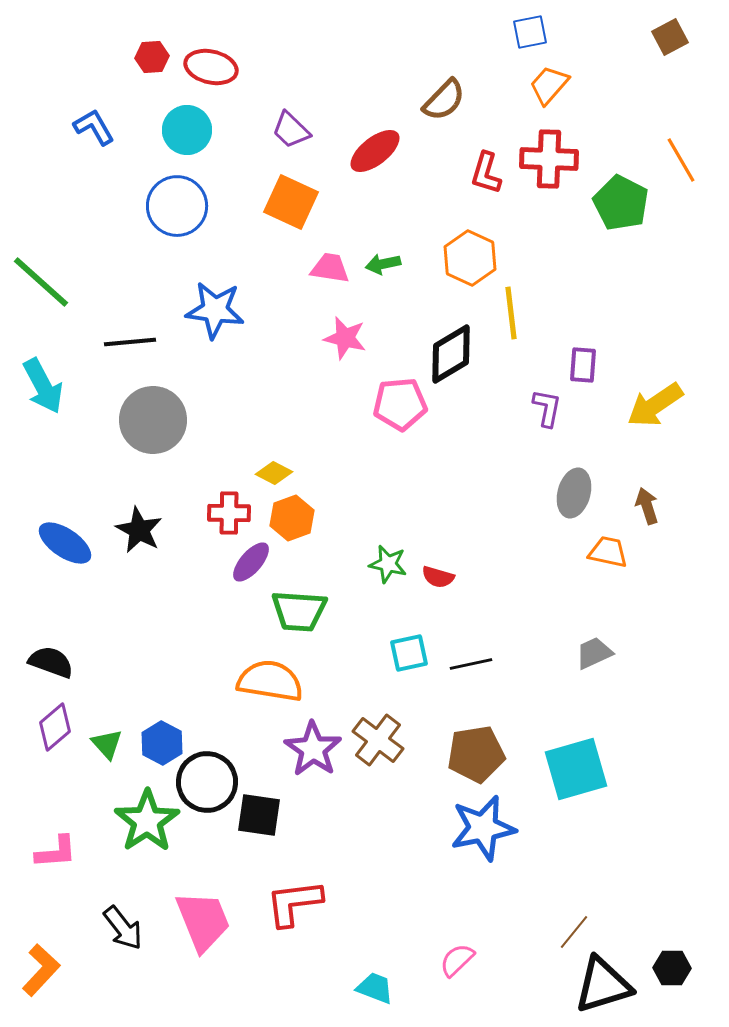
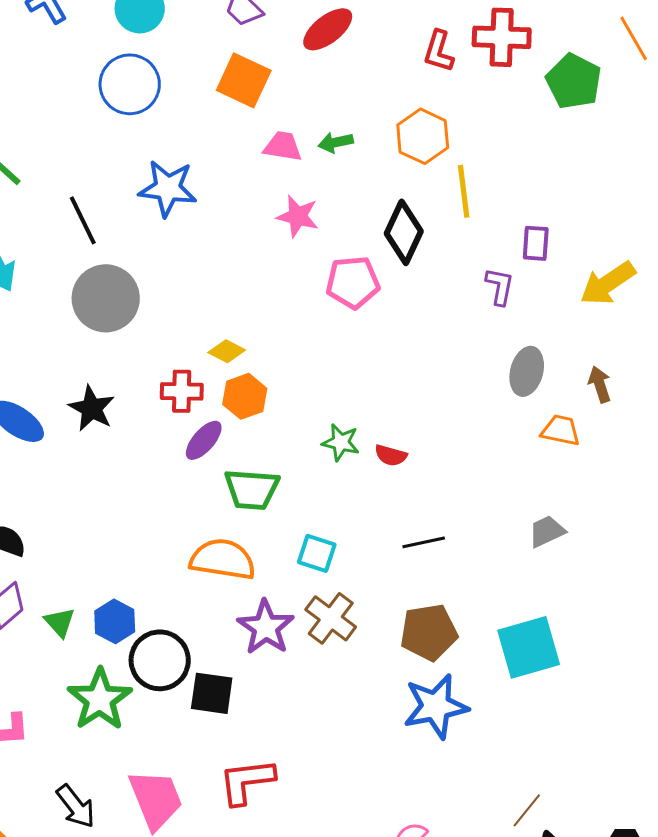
black line: (130, 342) -> (83, 220), turned 69
black diamond: (451, 354) -> (404, 232), turned -34
cyan square: (409, 653) -> (317, 553), moved, turned 30

